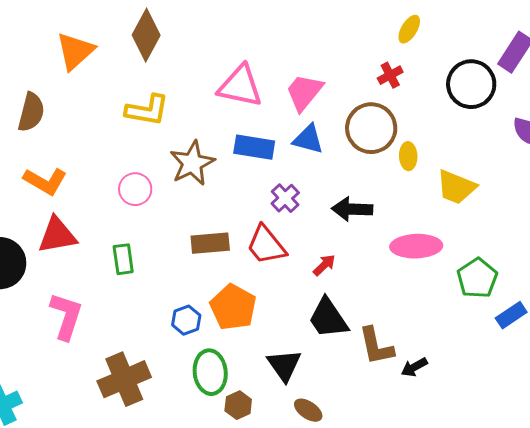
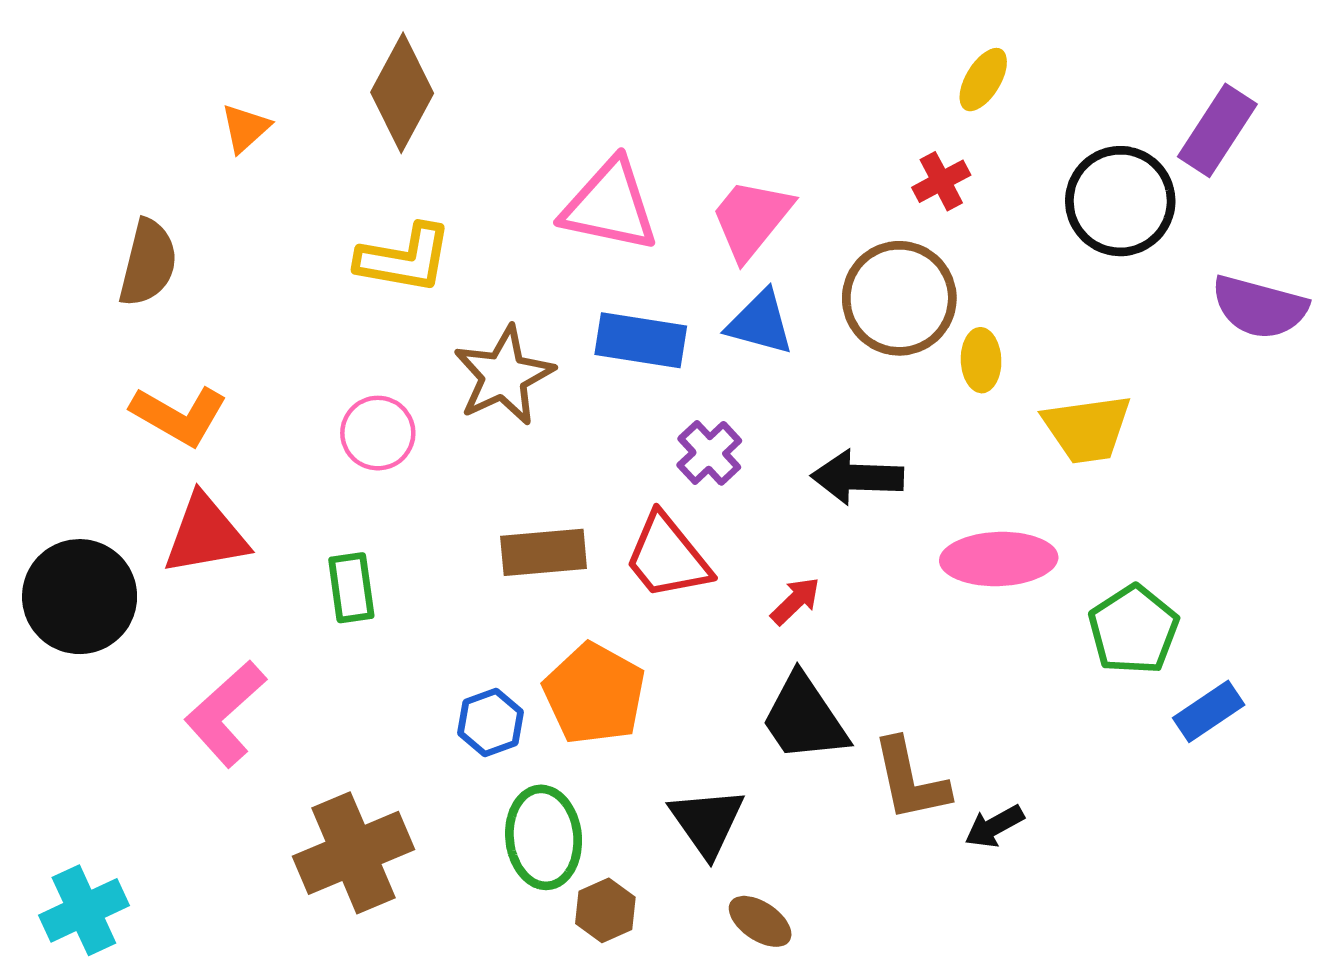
orange triangle: (75, 51) -> (245, 128), size x0.6
yellow trapezoid: (456, 187) -> (1087, 429), turned -30
pink L-shape: (66, 316) -> (225, 714), turned -150

